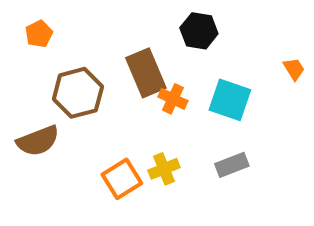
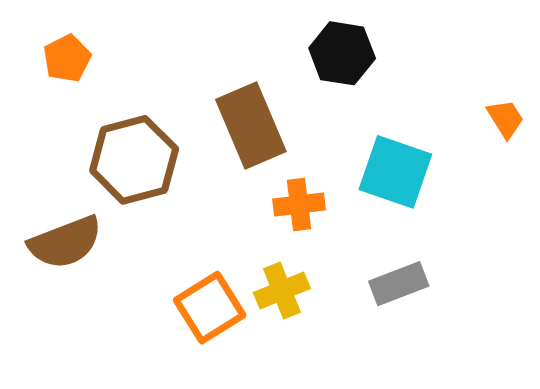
orange cross: (173, 99) -> (299, 205), moved, turned -32

